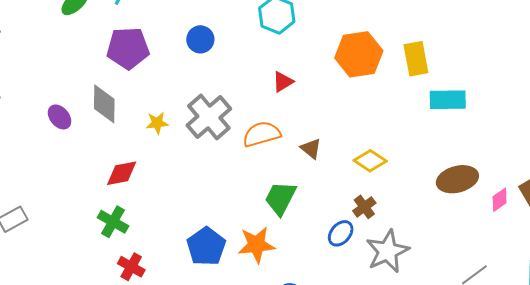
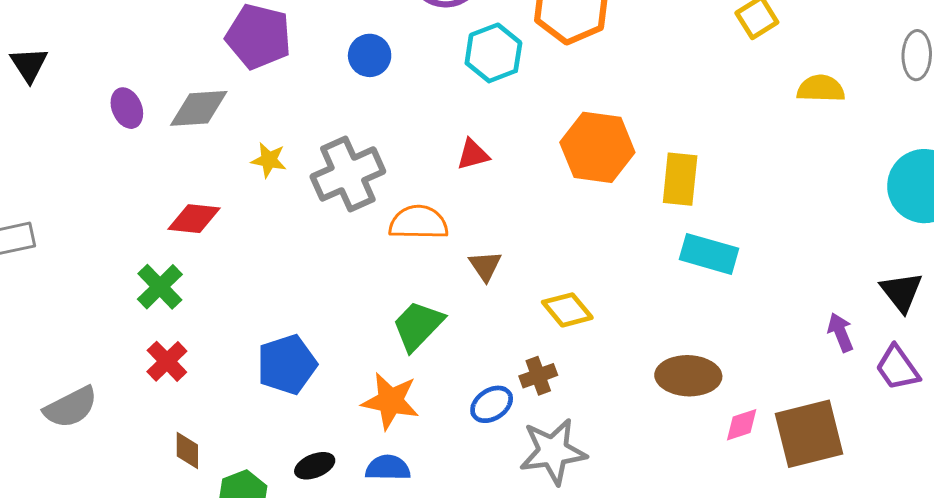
gray diamond: (104, 104) -> (199, 108), turned 69
orange star: (256, 245) -> (391, 401), moved

